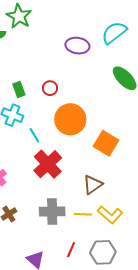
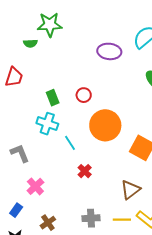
green star: (19, 16) -> (50, 25), turned -30
red cross: (48, 164) -> (85, 171), size x0.5
gray cross: (52, 211) -> (91, 218), size x0.7

